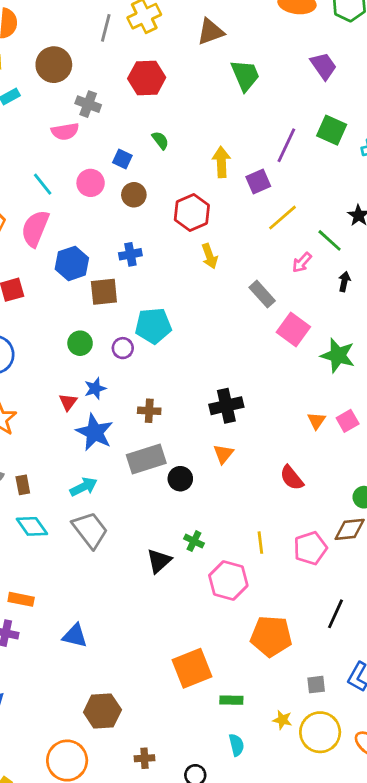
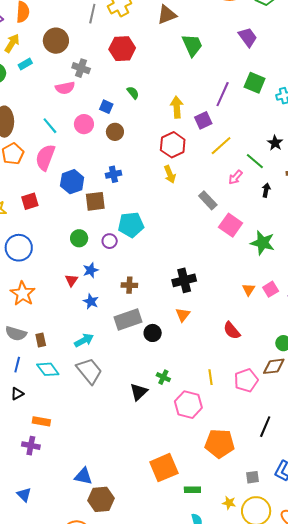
red hexagon: (192, 212) -> (173, 145), moved
blue star: (95, 432) -> (91, 301), size x0.6
blue triangle: (75, 636) -> (83, 476), moved

